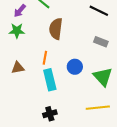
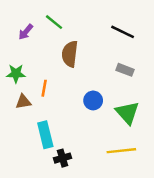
green star: (17, 31) -> (16, 74), moved
orange line: (45, 58) -> (44, 88), moved
cyan rectangle: (50, 80) -> (45, 135), moved

